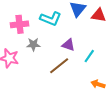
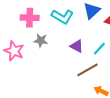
cyan line: (89, 56) -> (99, 49), moved
brown line: (59, 66) -> (88, 70), moved

